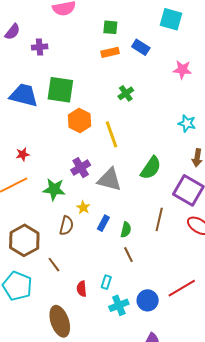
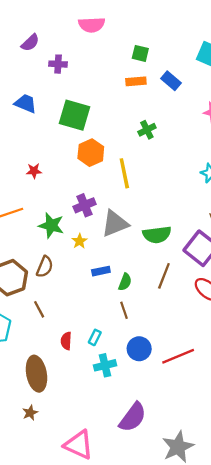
blue trapezoid: (24, 95) -> (26, 103), moved, size x0.7
red star: (23, 154) -> (34, 171), moved
green semicircle: (151, 168) -> (157, 235), moved, turned 40
gray triangle: (109, 180) -> (115, 223), turned -44
yellow star: (83, 207) -> (79, 241), moved
blue rectangle: (103, 223) -> (101, 271), turned 42
brown semicircle: (66, 226) -> (45, 267), moved
blue circle: (148, 300) -> (139, 349), moved

